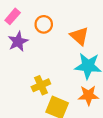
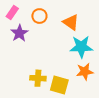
yellow cross: (41, 85) -> (38, 78), moved, turned 35

